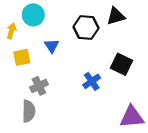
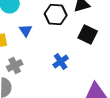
black square: (121, 64) -> (88, 34), moved

